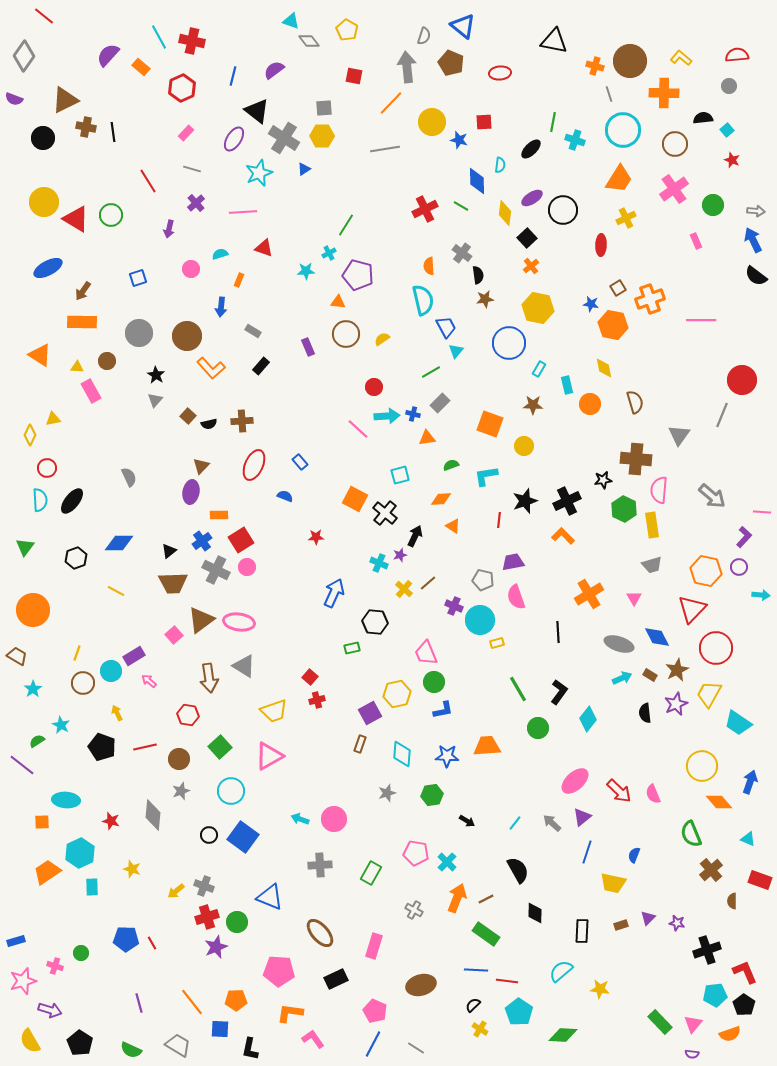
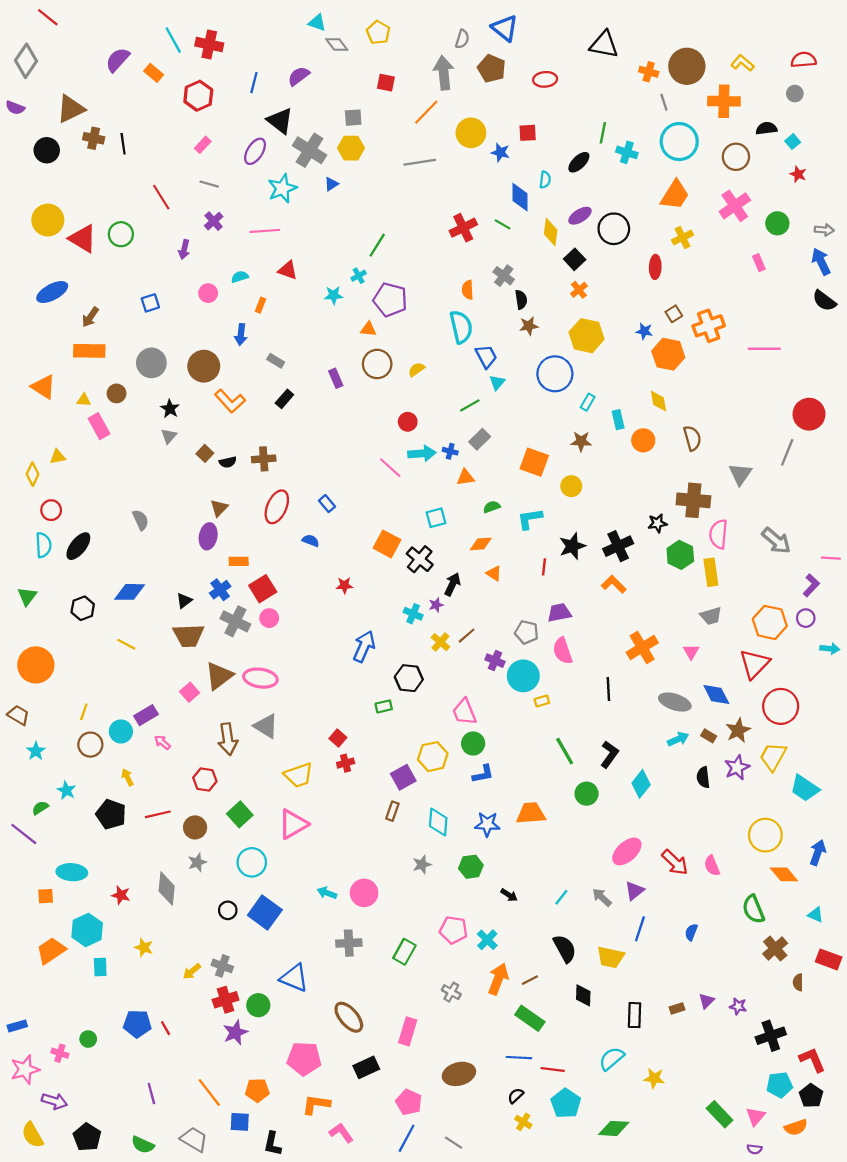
yellow trapezoid: (613, 883) -> (611, 957), moved

